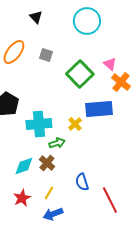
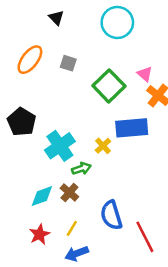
cyan cross: (39, 124) -> (60, 146), turned -30
blue semicircle: (82, 182) -> (111, 215), size x1.4

